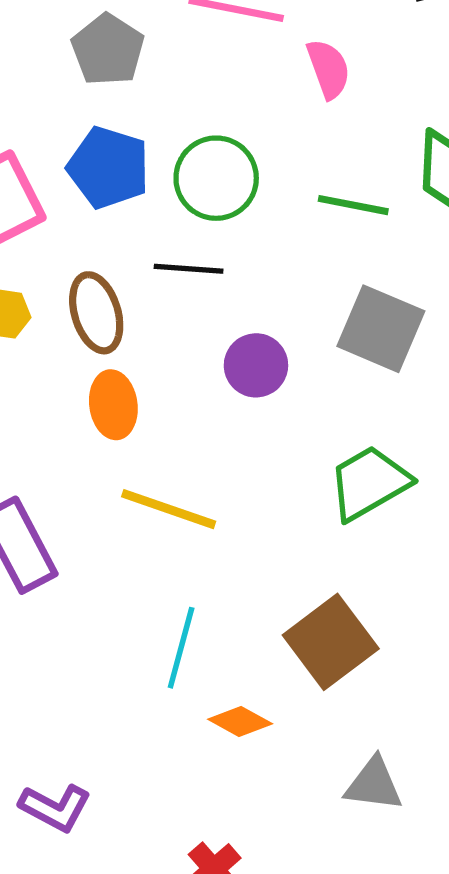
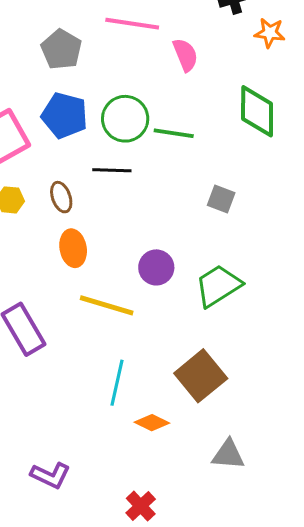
green line: (353, 205) -> (174, 133), moved
brown ellipse: (96, 313) -> (61, 197), size x0.7
gray square: (381, 329) -> (221, 199), size x0.6
purple circle: (256, 365) -> (156, 267), moved

